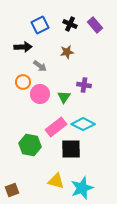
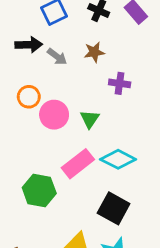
gray arrow: (40, 66) -> (57, 57), moved
purple cross: (84, 85) -> (120, 83), moved
black square: (71, 149) -> (114, 208), moved, turned 30

